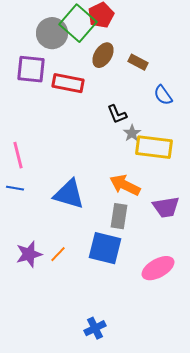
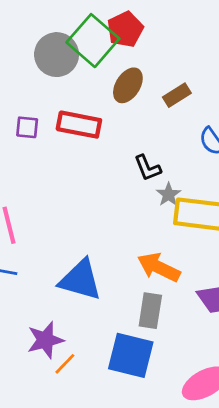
brown rectangle: (138, 62) -> (177, 95), turned -60
purple square: (31, 69) -> (27, 127), moved, size x0.6
purple star: (29, 254) -> (45, 340), moved

